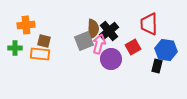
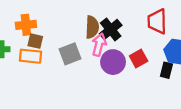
orange cross: (26, 25) -> (26, 25), moved
gray square: (84, 41) -> (70, 54), moved
red square: (133, 47) -> (139, 59), moved

